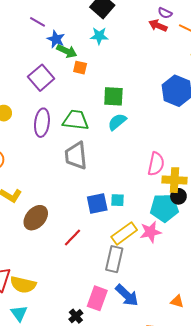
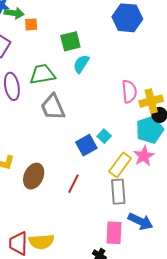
cyan square: (117, 200) -> (104, 136), turned -32

